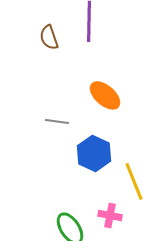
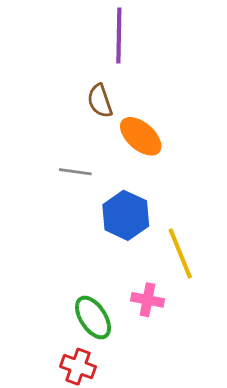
brown semicircle: (49, 37) -> (100, 101), moved

